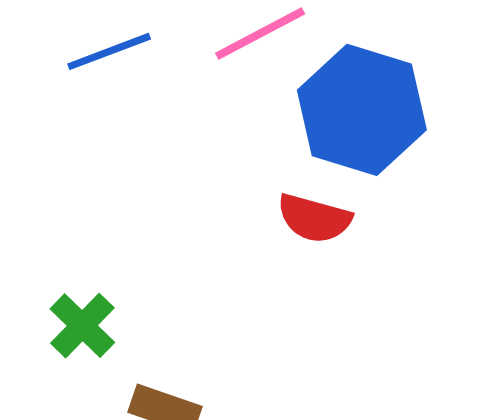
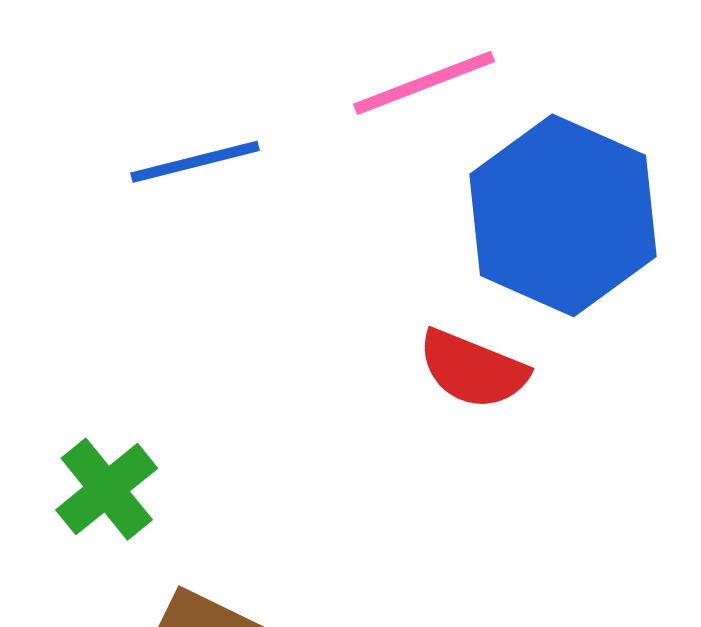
blue line: (109, 51) -> (195, 162), moved

